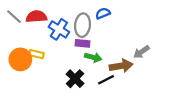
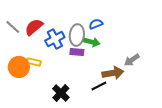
red semicircle: (36, 17) -> (34, 27), turned -36
blue cross: (59, 29) -> (55, 39), turned 30
green arrow: (93, 57) -> (92, 42), moved
black cross: (75, 79) -> (61, 93), moved

